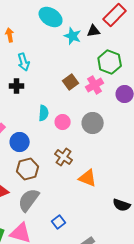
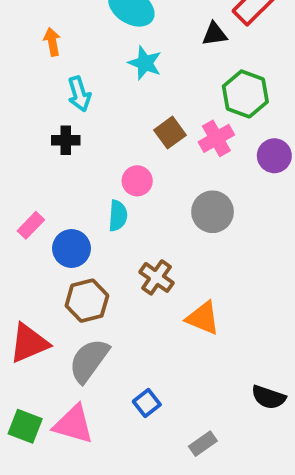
cyan star: (73, 36) -> (145, 63), moved
cyan semicircle: (44, 113) -> (118, 216), moved
pink circle: (63, 122) -> (137, 181), moved
black semicircle: (122, 205) -> (269, 397), moved

